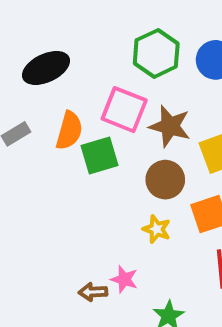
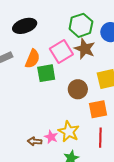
pink square: (124, 110) -> (61, 52), turned 30
brown star: (170, 126) -> (85, 49), moved
yellow star: (157, 229) -> (69, 132), moved, size x1.5

